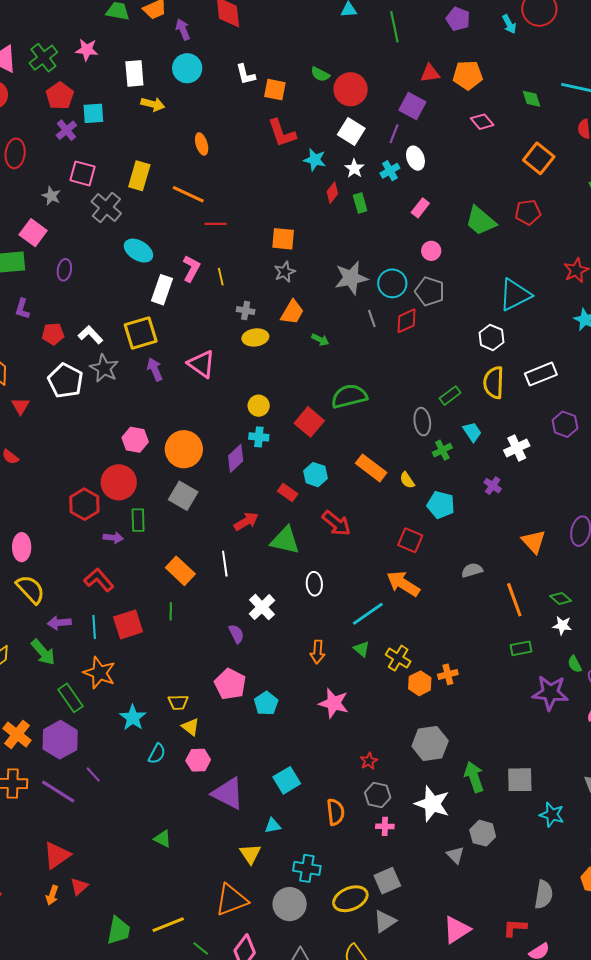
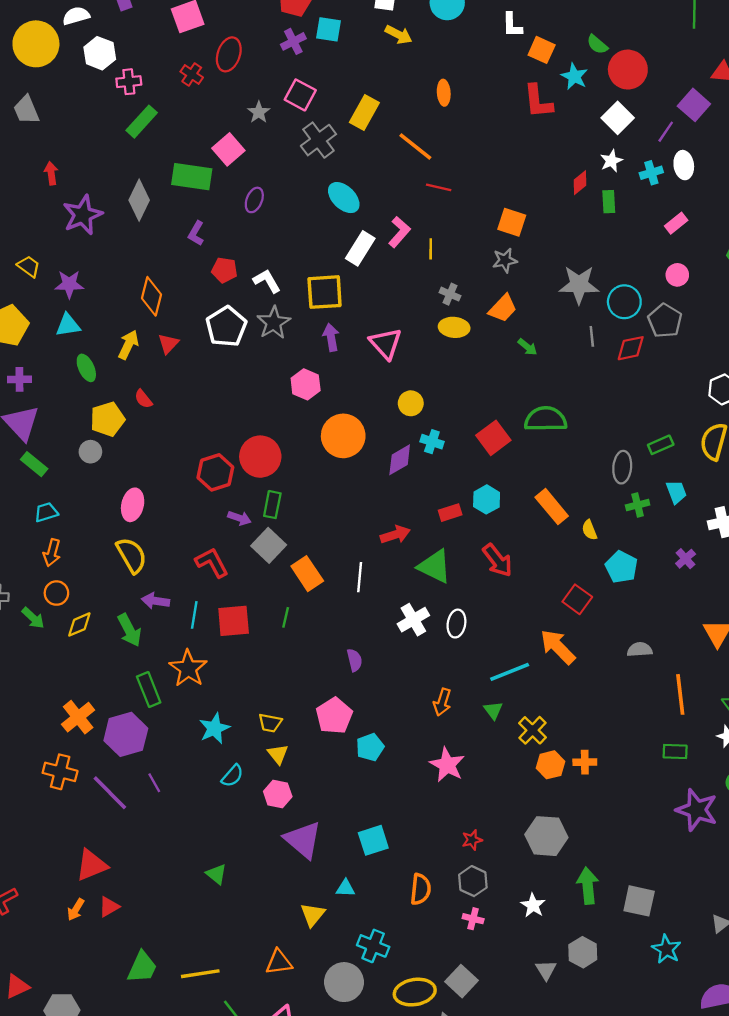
cyan star: (315, 160) -> (574, 76), moved
yellow circle: (259, 406) -> (411, 403), moved
pink hexagon: (135, 440) -> (306, 384), moved
red rectangle: (288, 493) -> (450, 513), turned -66
gray square: (183, 496) -> (269, 545), moved
white cross: (262, 607) -> (413, 620), moved
white star: (432, 804) -> (533, 905), size x0.6
gray square: (387, 881) -> (462, 981), turned -36
orange triangle: (231, 900) -> (279, 962), size x0.7

